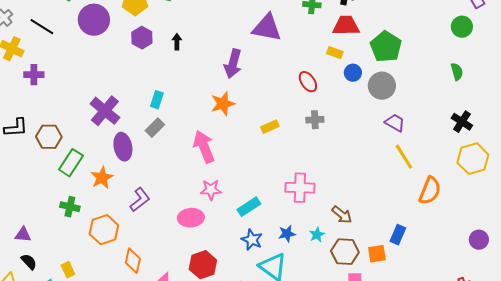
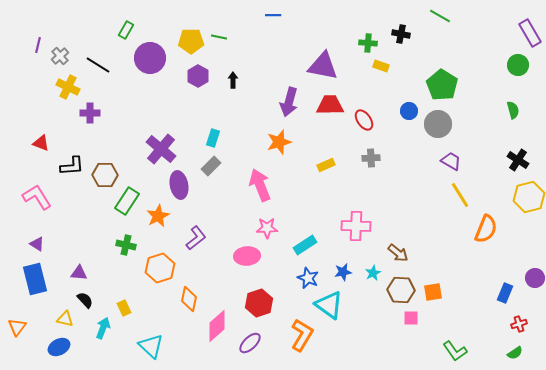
red trapezoid: (346, 26) -> (330, 105), moved
yellow rectangle: (335, 53) -> (381, 66), moved
blue rectangle: (398, 235) -> (505, 293), moved

